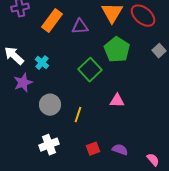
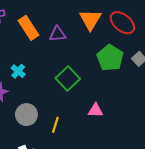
orange rectangle: (52, 21) -> (29, 28), turned -70
green pentagon: (117, 50) -> (110, 58), moved

